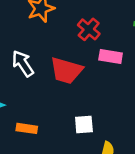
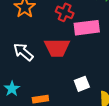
pink rectangle: (111, 57) -> (87, 28), size x1.4

